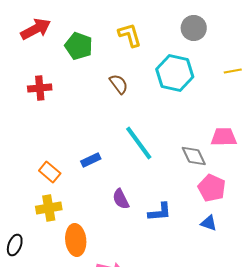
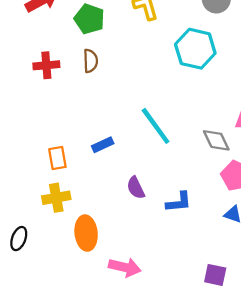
brown semicircle: (119, 84) -> (90, 61), moved, turned 35
orange rectangle: (50, 172) -> (57, 158), turned 40

